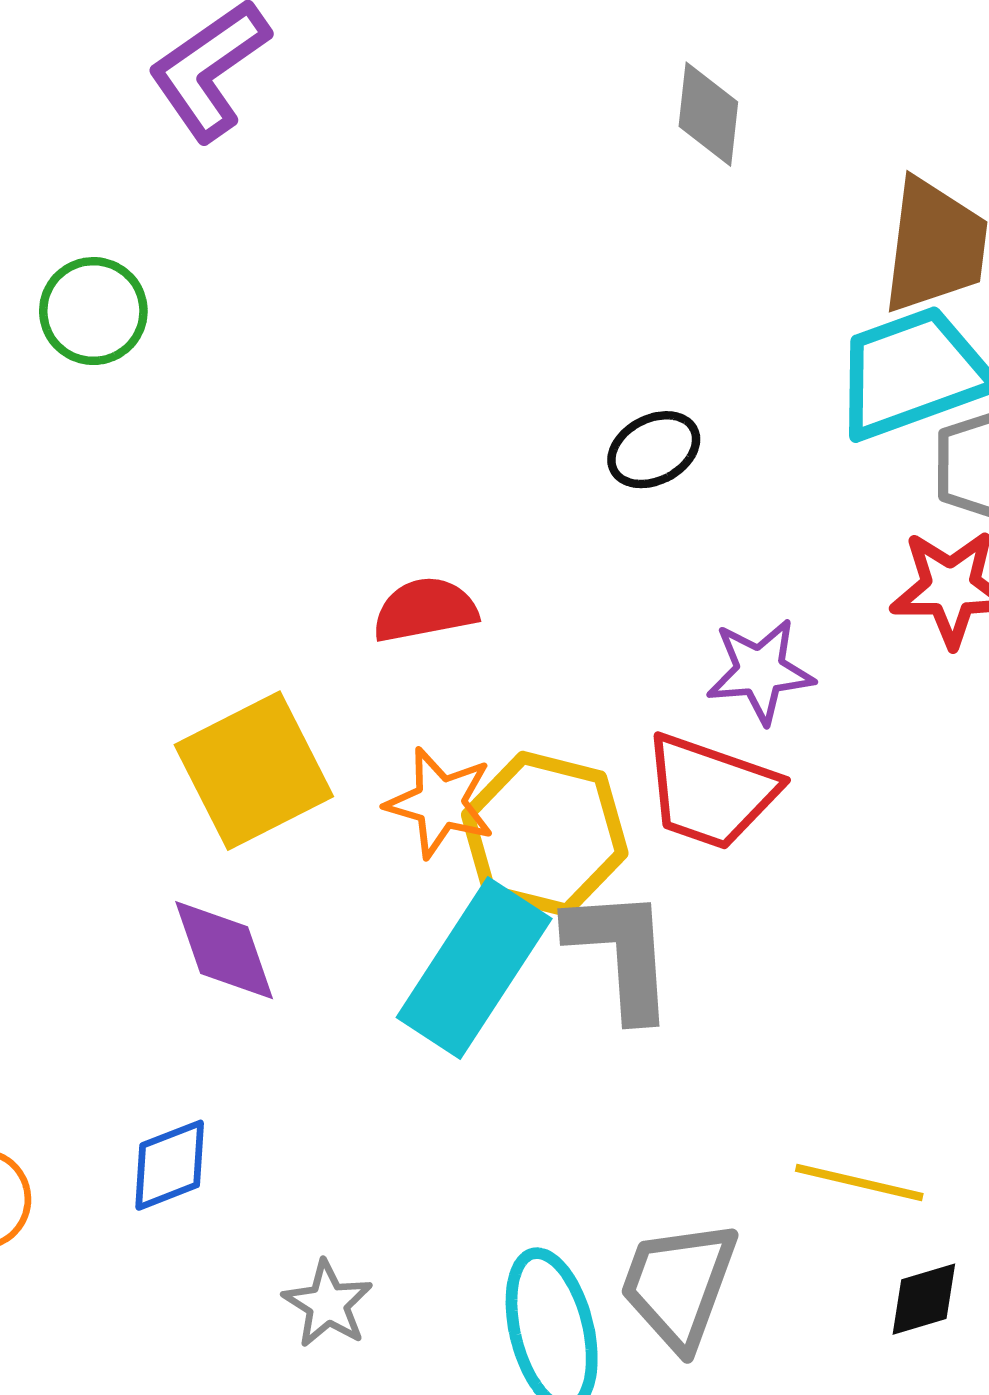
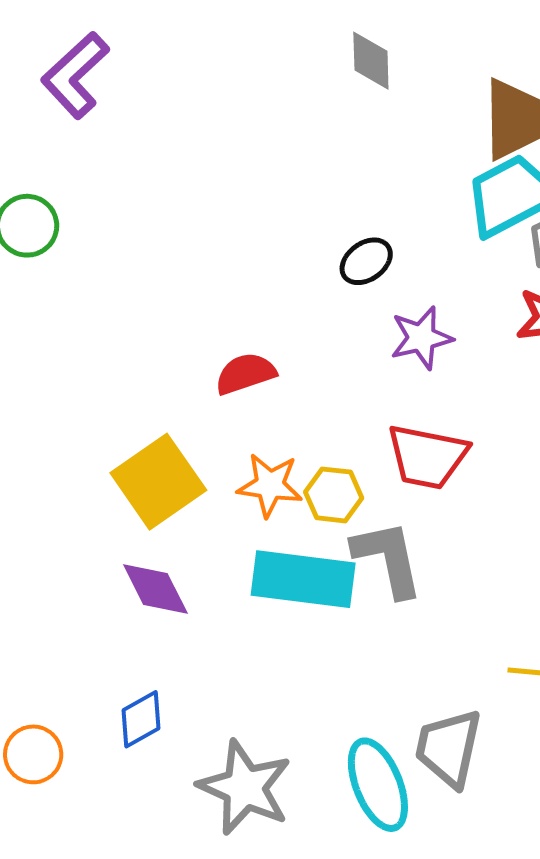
purple star: (760, 671) -> (421, 338), moved
yellow hexagon: (545, 834) -> (334, 495), size x0.6
cyan rectangle: (474, 968) -> (303, 579), turned 72
gray star: (328, 1304) -> (245, 788), size x1.8

